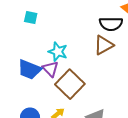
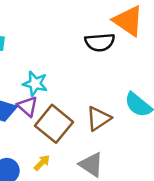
brown triangle: (104, 45) -> (99, 119), moved

